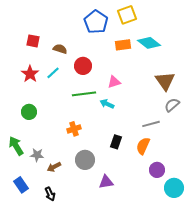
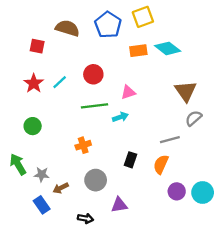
brown semicircle: (60, 49) -> (67, 28), moved, size x1.5
cyan arrow: (107, 104) -> (120, 117), turned 136
blue rectangle: (21, 185) -> (42, 205), moved
cyan circle: (174, 188) -> (203, 192), moved
black arrow: (50, 194) -> (85, 218), moved, turned -56

